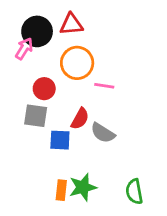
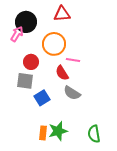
red triangle: (71, 24) -> (62, 14), moved
red semicircle: (80, 119) -> (62, 73), moved, turned 119
blue square: (60, 140) -> (42, 98), turned -35

